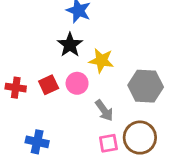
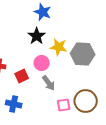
red square: (49, 85) -> (22, 76), moved
gray hexagon: (146, 86) -> (83, 54), moved
gray arrow: (104, 110) -> (49, 83), moved

